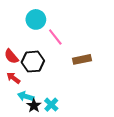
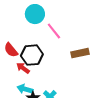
red arrow: (13, 78) -> (23, 68), moved

